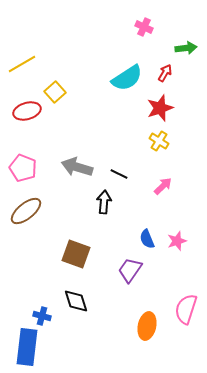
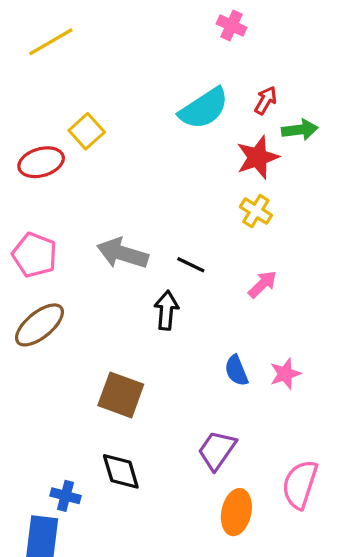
green arrow: (186, 48) -> (300, 130), moved
yellow line: (22, 64) -> (51, 42), moved
purple trapezoid: (130, 270) -> (217, 450), moved

